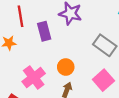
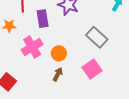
pink cross: (34, 78) -> (32, 47), moved

